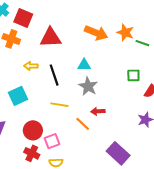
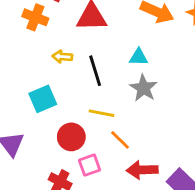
red arrow: (98, 111) -> (142, 170), moved, size x1.5
orange line: (83, 124) -> (120, 140), moved
red circle: (33, 130) -> (71, 137), moved

